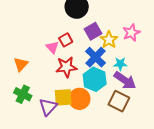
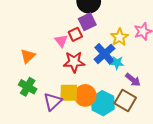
purple square: (93, 31) -> (87, 22), moved
cyan star: (120, 64) -> (117, 63), moved
cyan hexagon: (95, 79) -> (103, 103), moved
purple arrow: (125, 80) -> (133, 80), size x0.7

